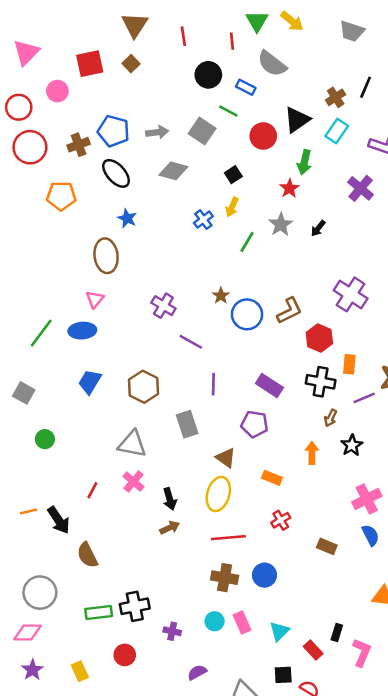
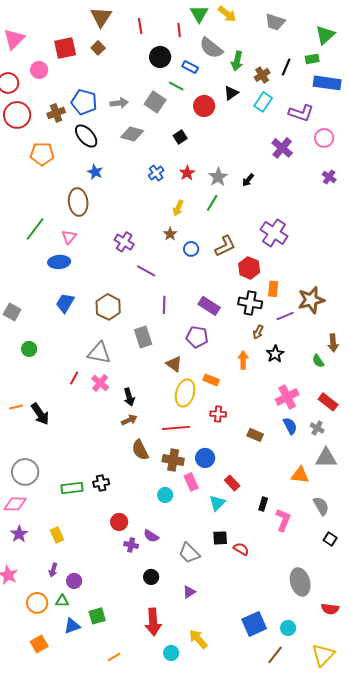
black triangle: (297, 120) -> (231, 93), size x0.7
green arrow: (304, 162) -> (237, 61), moved
red star: (289, 188) -> (187, 173), moved
yellow arrow: (232, 207) -> (178, 208), moved
green line: (247, 242) -> (212, 203), moved
blue circle: (247, 314) -> (191, 249), size x0.6
green line: (41, 333) -> (35, 229), moved
red line: (92, 490) -> (74, 378), moved
yellow ellipse: (218, 494) -> (185, 393), moved
red cross: (281, 520) -> (218, 414), turned 35
brown semicircle: (87, 555) -> (140, 450), moved
black cross: (135, 606) -> (101, 483), size x0.7
pink rectangle: (242, 622) -> (191, 482), moved
purple cross: (172, 631) -> (131, 545), moved
red rectangle: (313, 650) -> (232, 483), moved
red circle: (125, 655) -> (119, 522), moved
purple semicircle: (197, 672) -> (151, 536), turned -119

